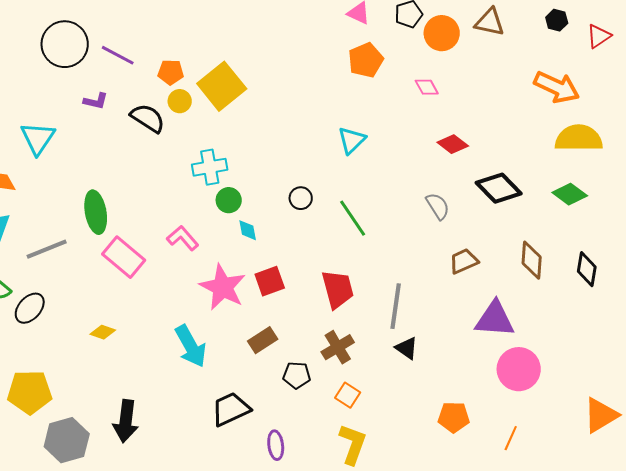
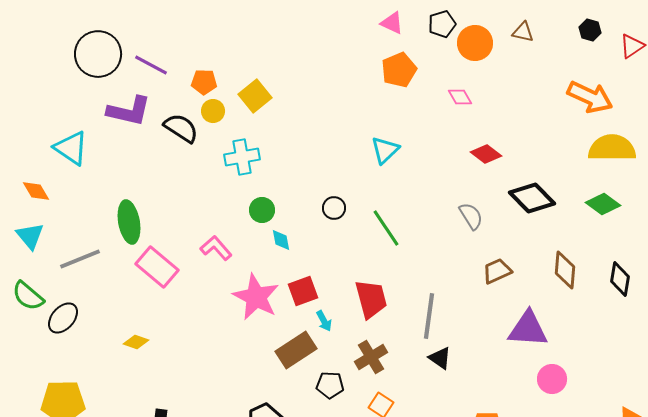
brown triangle: (490, 22) -> (523, 32), size x0.7
yellow square: (222, 86) -> (255, 96), size x0.7
purple L-shape: (96, 101) -> (129, 111), size x1.8
cyan triangle: (38, 138) -> (71, 148), turned -30
cyan cross: (210, 167) -> (242, 157), moved
brown rectangle: (263, 340) -> (296, 350), size x1.4
cyan arrow: (191, 346) -> (324, 321), moved, size x0.5
pink circle: (519, 369) -> (552, 379), size x0.7

